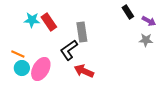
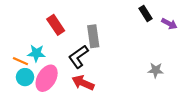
cyan star: (32, 20) -> (36, 53), moved
gray star: (146, 40) -> (156, 70), moved
red arrow: (84, 71) -> (83, 83), moved

